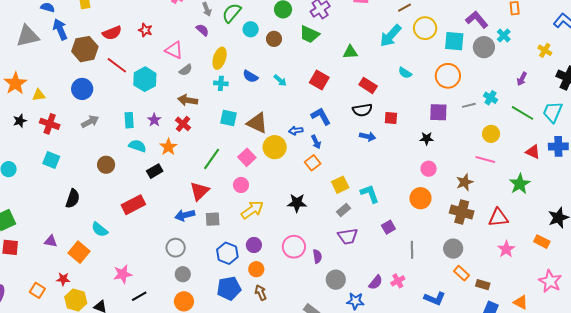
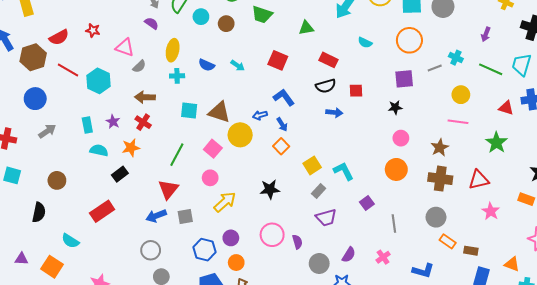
orange star: (168, 147) -> (131, 148), turned 30
brown circle: (106, 165) -> (57, 180), moved
purple semicircle: (376, 282) -> (349, 255), moved

